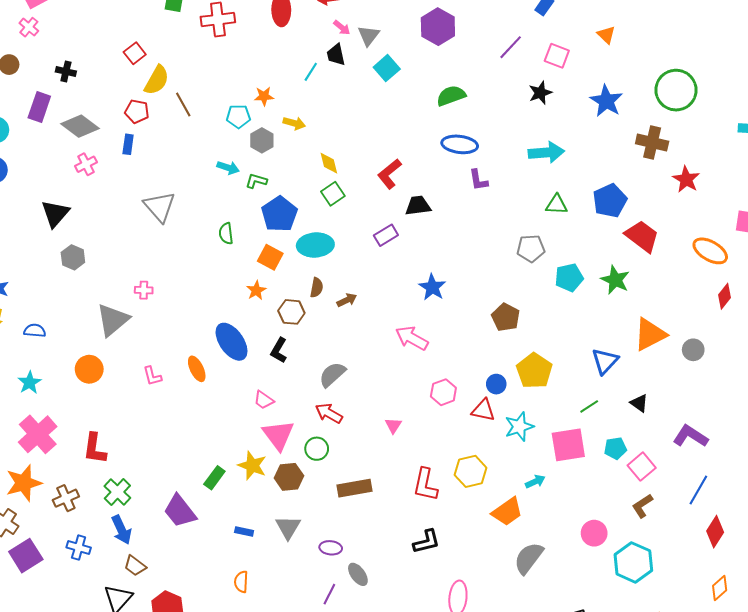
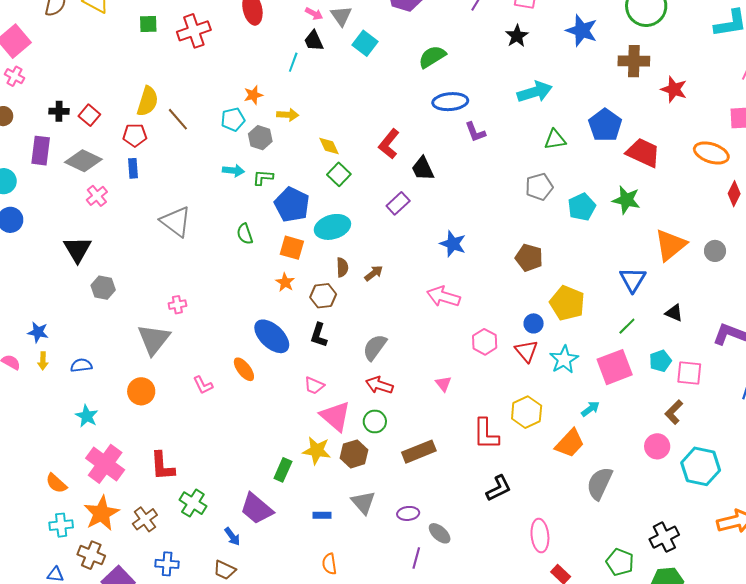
red square: (135, 53) -> (89, 115), moved
black trapezoid: (418, 206) -> (423, 169), turned -96
red triangle: (483, 410) -> (526, 351), turned 50
pink square: (642, 467) -> (689, 373), turned -32
brown L-shape: (642, 506) -> (674, 412), moved
blue arrow: (121, 530) -> (232, 536), moved, size x0.7

